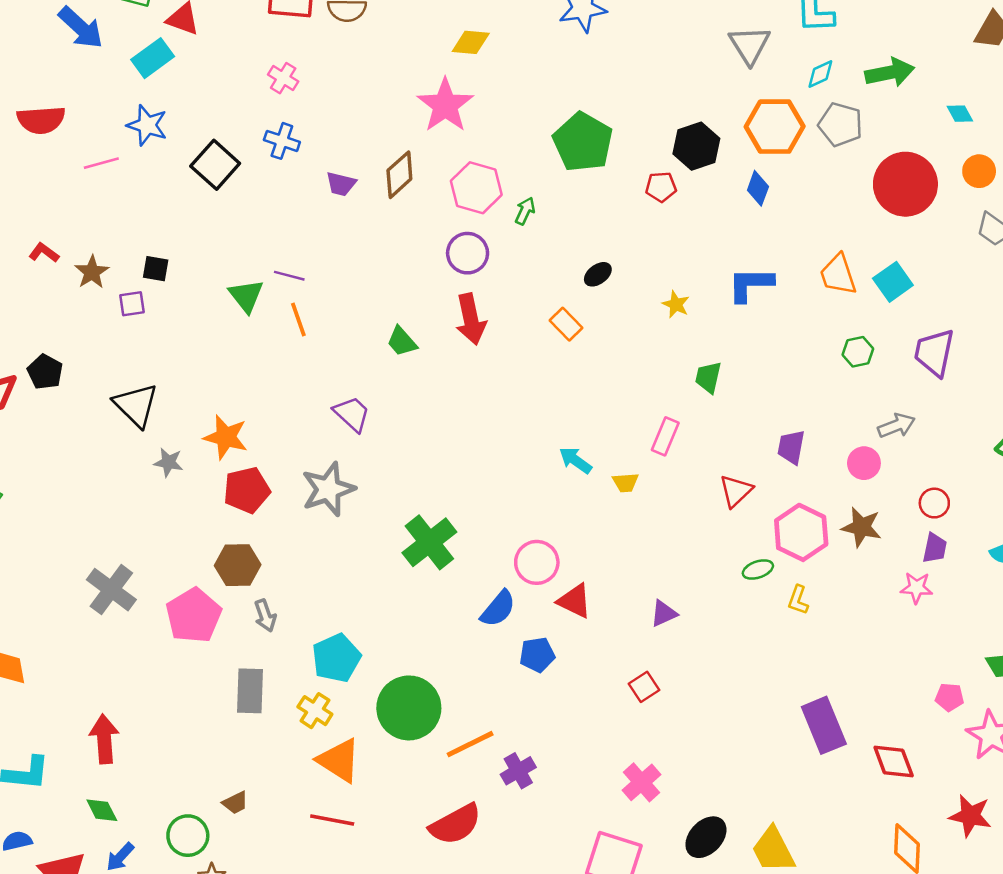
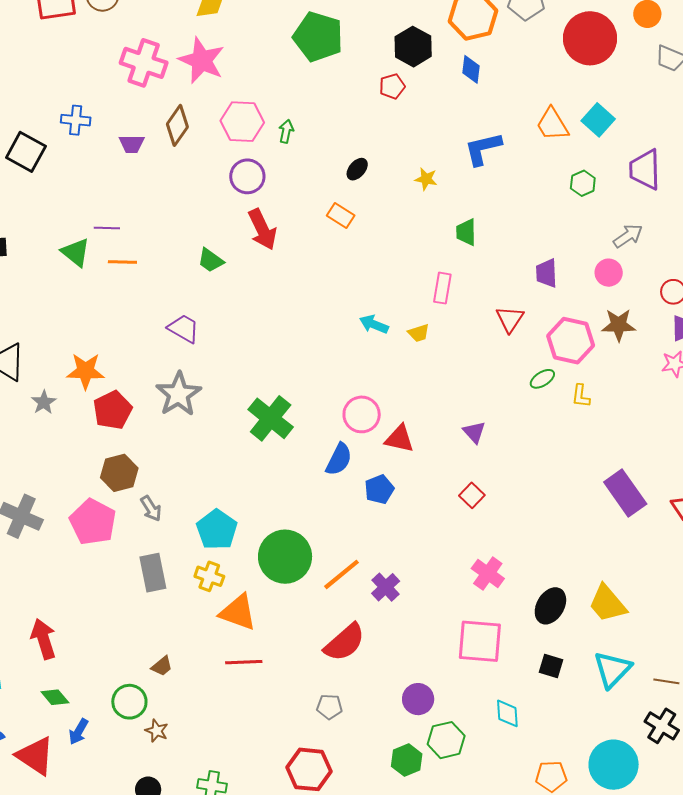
pink cross: (283, 78) -> (144, 63), moved, size x1.8
green pentagon: (583, 142) -> (318, 37), moved
orange line: (298, 320) -> (122, 262), turned -56
gray star: (168, 462) -> (44, 402), turned -30
purple triangle: (664, 613) -> (474, 432), turned -35

